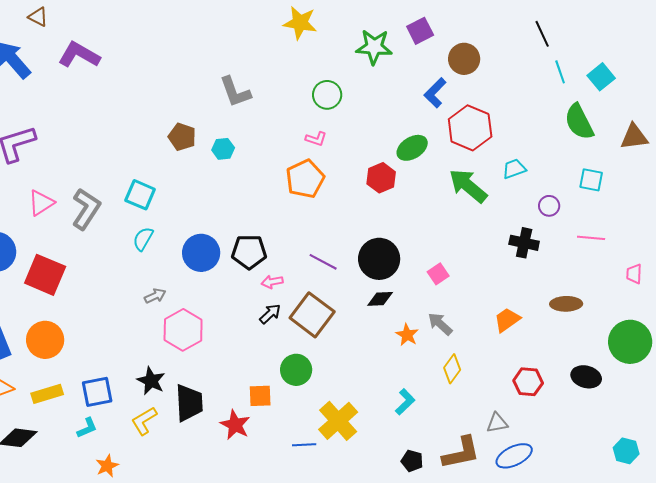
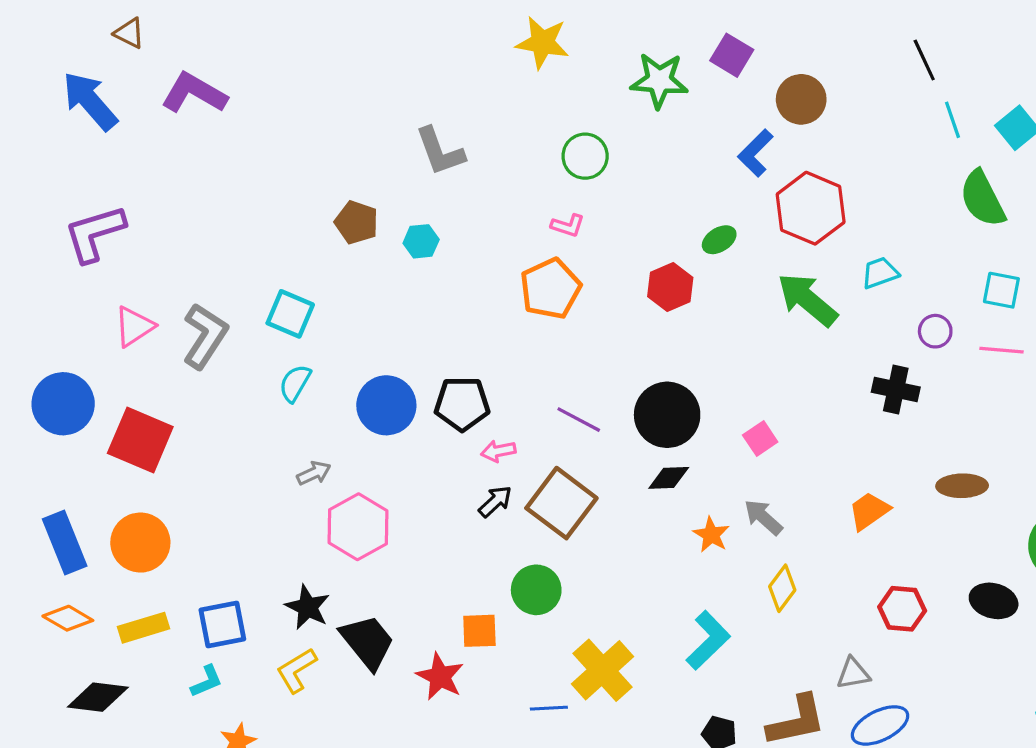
purple square: (420, 31) -> (732, 55), turned -32
green ellipse: (412, 148) -> (719, 240), size x0.7
pink line: (591, 238) -> (1001, 350), moved
cyan L-shape: (405, 402) -> (708, 640), size x1.4
black trapezoid: (189, 403) -> (367, 642), turned -36

